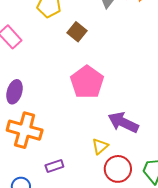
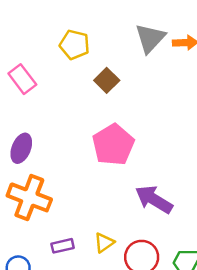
yellow triangle: (100, 146) -> (104, 243), moved

